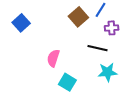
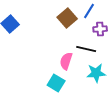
pink semicircle: (53, 58) -> (66, 61), moved

